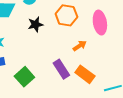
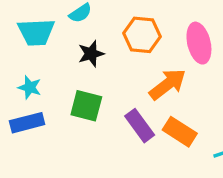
orange arrow: (80, 46) -> (168, 84), size x1.6
green square: (24, 77) -> (86, 106), moved, turned -30

